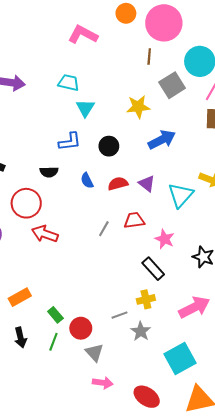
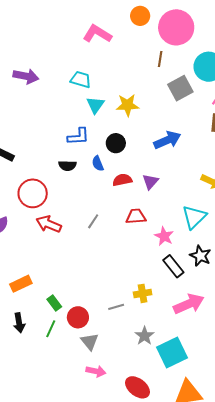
yellow star: (138, 107) -> (128, 105), moved
black semicircle: (49, 172) -> (67, 166), moved
blue semicircle: (87, 181) -> (98, 164), moved
purple triangle: (147, 184) -> (150, 182), turned 30
cyan triangle: (181, 195) -> (194, 217), moved
gray line: (104, 229) -> (93, 221), moved
black rectangle: (153, 269) -> (173, 266), moved
gray star: (141, 331) -> (144, 336), moved

